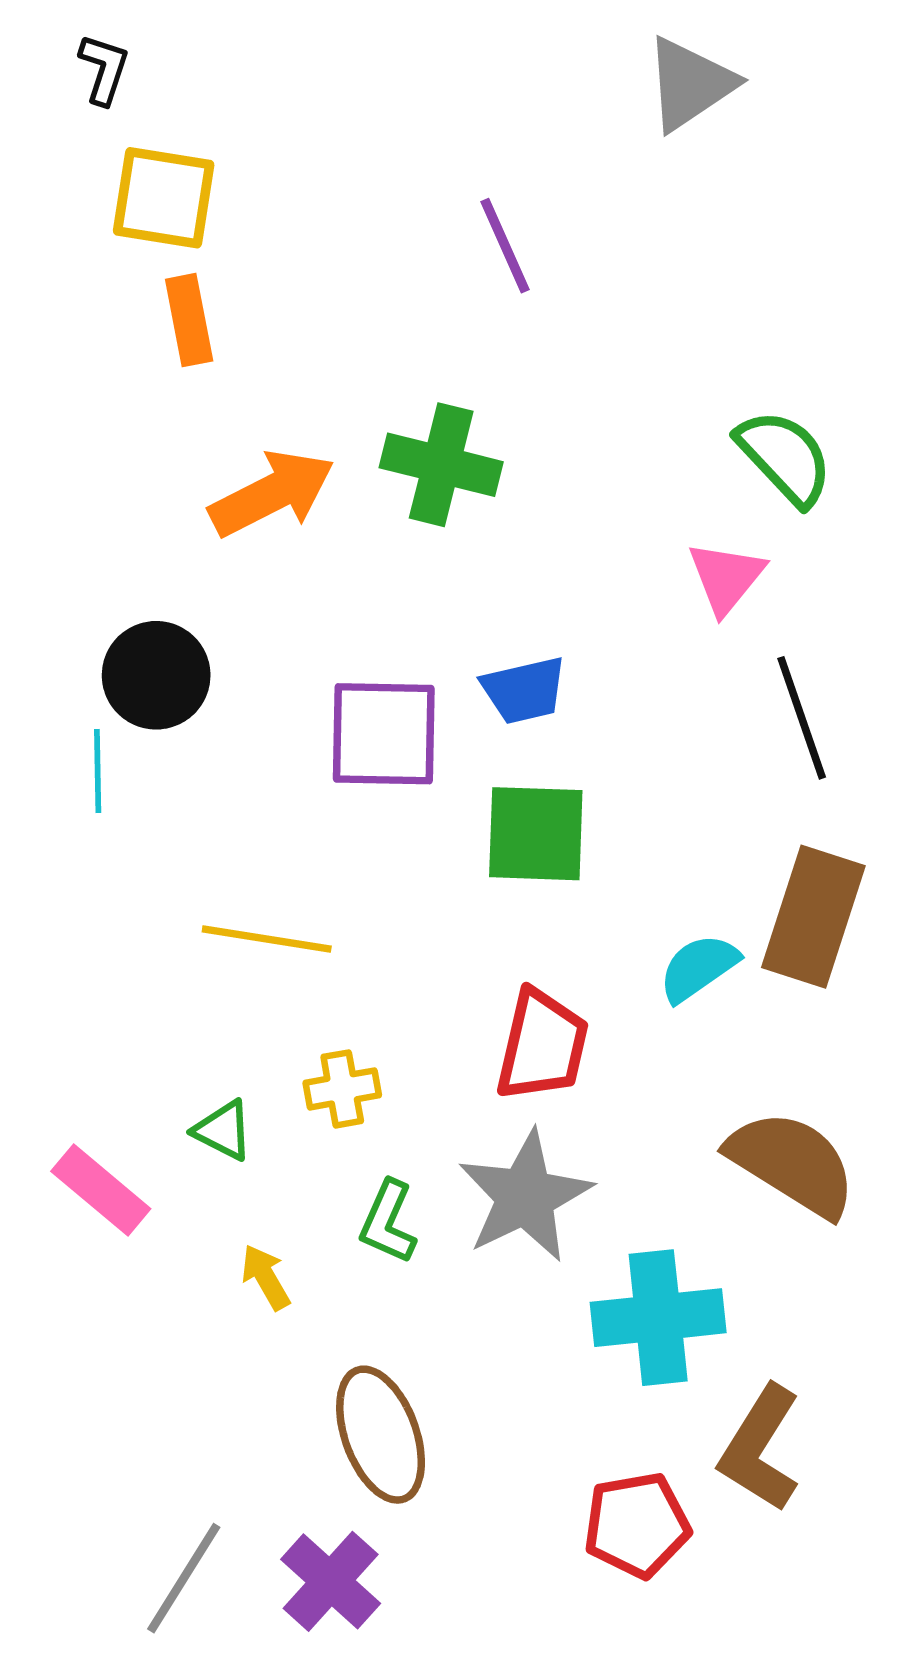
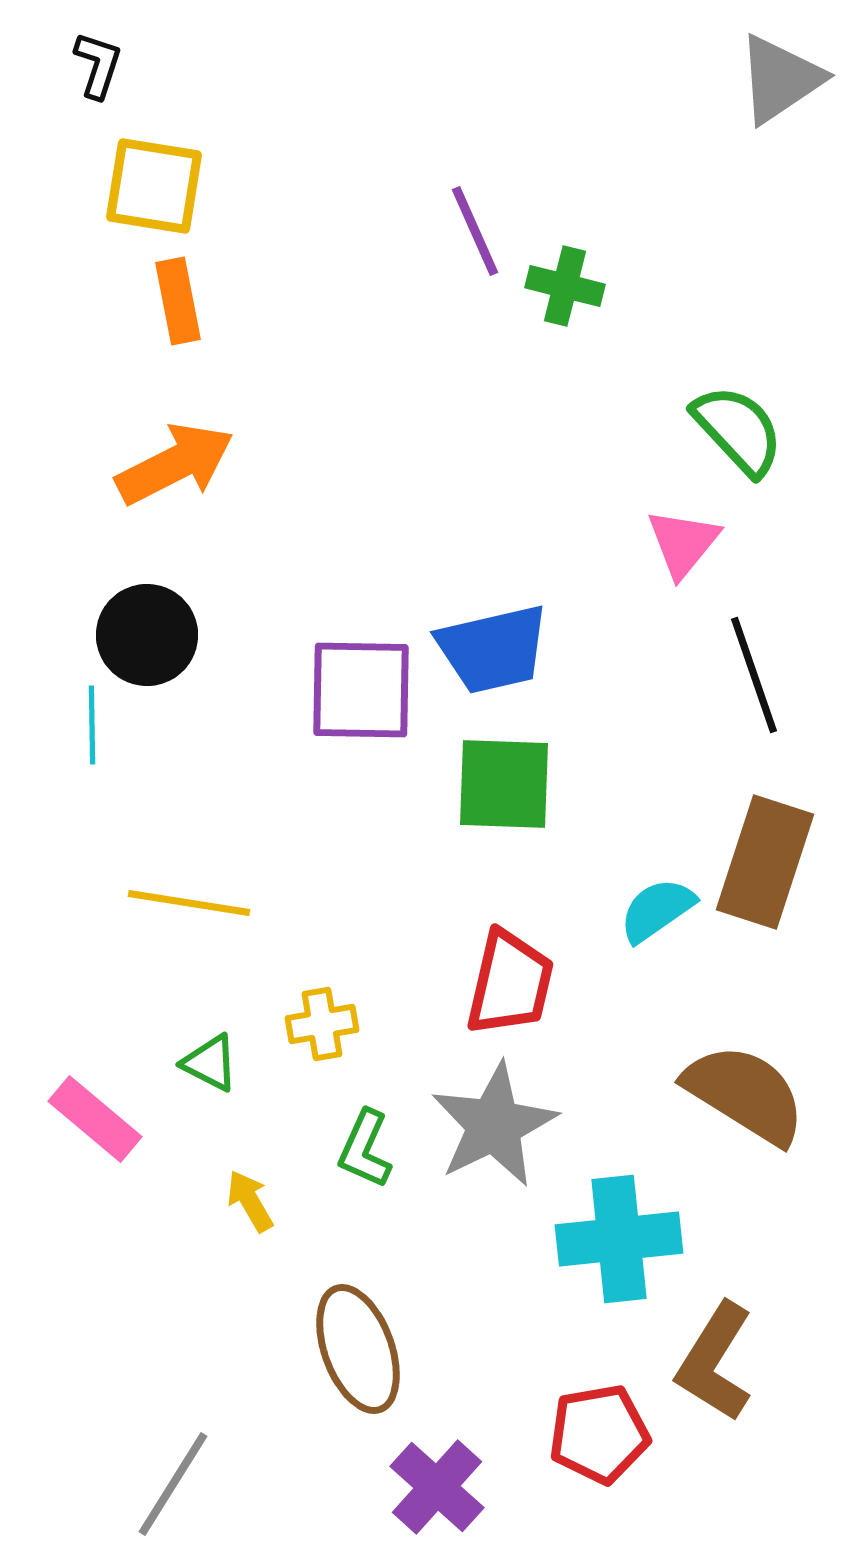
gray triangle: (690, 84) -> (780, 79), moved
green cross: (441, 465) -> (565, 286), moved, size x0.7
orange arrow: (272, 493) -> (175, 464), moved
blue trapezoid: (524, 690) -> (493, 649), size x1.4
yellow line: (267, 939) -> (189, 903), moved
purple cross: (331, 1581) -> (437, 1487), moved

